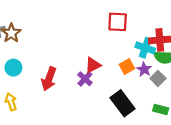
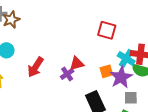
purple star: (144, 69) -> (121, 77), size x1.6
gray square: (158, 78) -> (131, 98), moved, turned 32

